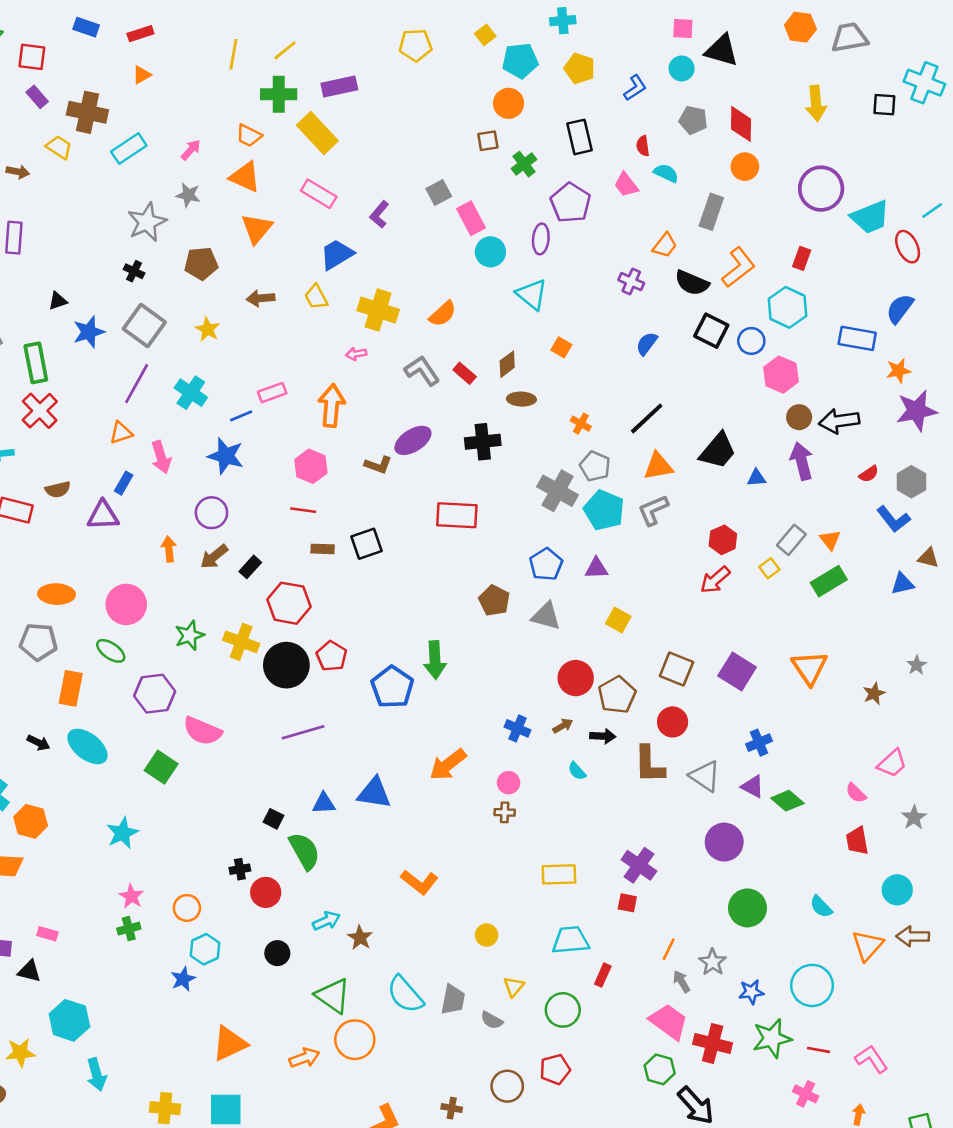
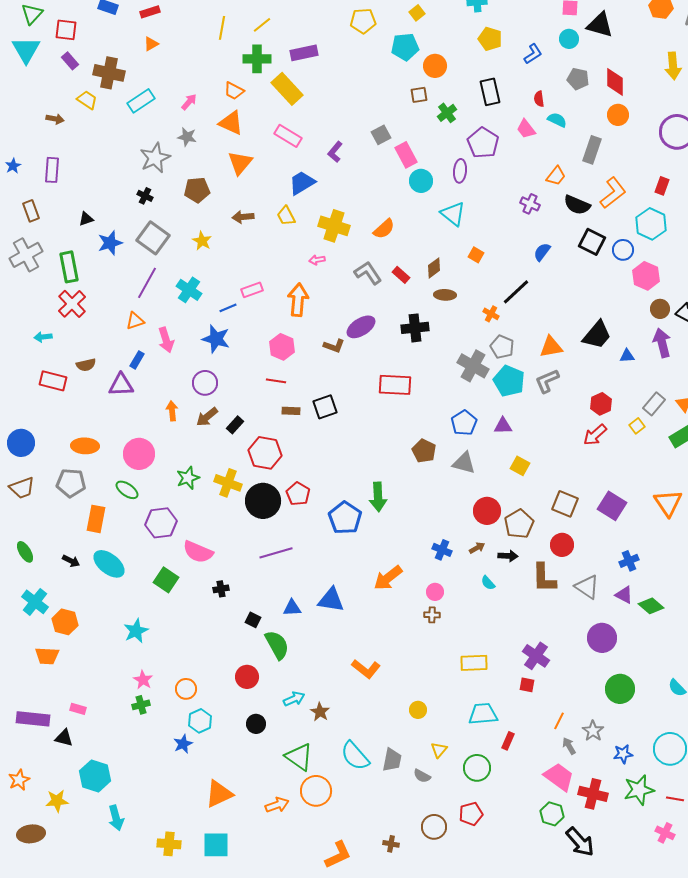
cyan pentagon: (520, 61) -> (405, 47), moved
black line: (647, 418) -> (516, 292), moved
black cross: (240, 869) -> (221, 589), moved

